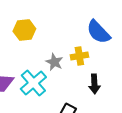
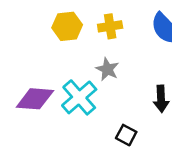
yellow cross: (79, 56) -> (110, 26), moved

